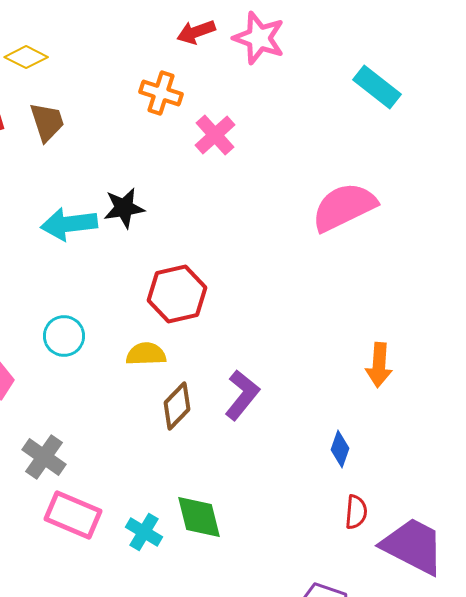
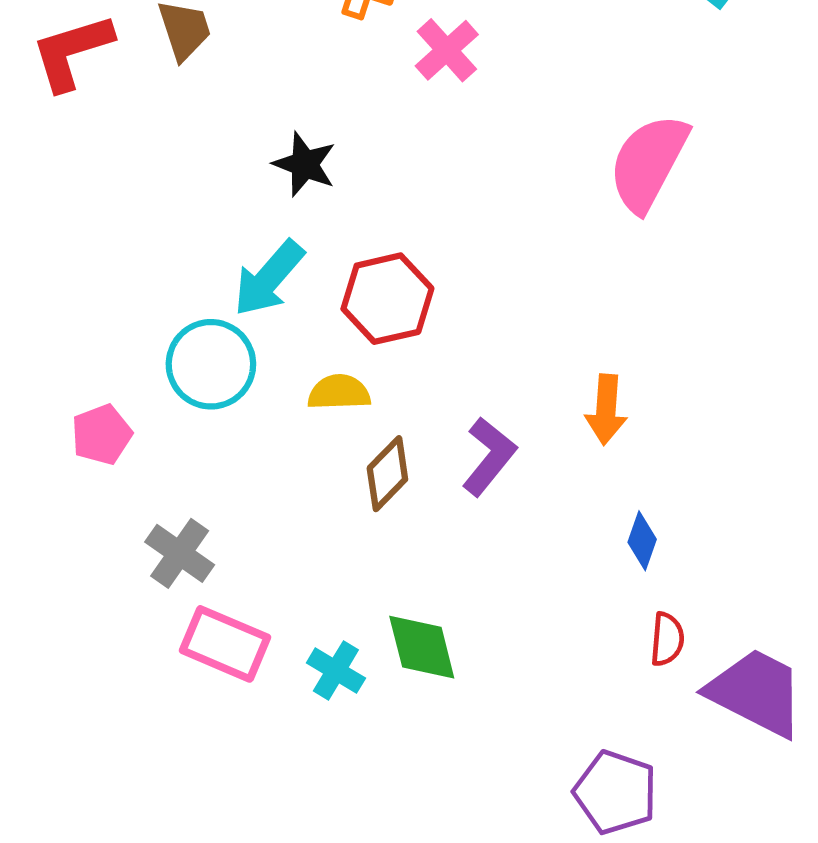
pink semicircle: (344, 207) -> (648, 163), turned -36
black star: (124, 208) -> (305, 164), turned 30
cyan arrow: (69, 224) -> (269, 278), moved, turned -42
cyan circle: (64, 336) -> (211, 364), size x1.4
orange arrow: (379, 365) -> (606, 410), moved

